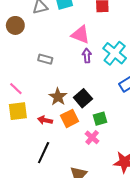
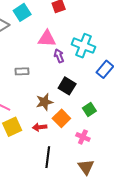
brown star: (58, 97) -> (44, 102), turned -30
black square: (83, 98) -> (67, 86), moved
pink cross: (92, 137) -> (83, 137), moved

